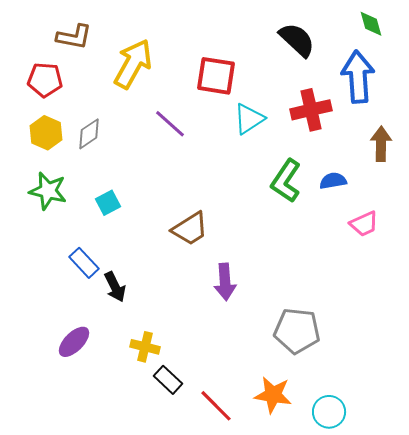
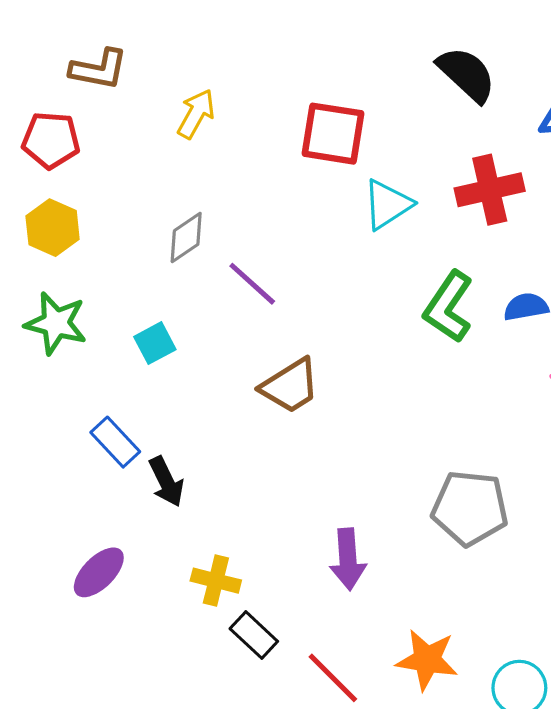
yellow arrow: (133, 64) -> (196, 114), size x0.6
purple line: (170, 124) -> (252, 284), moved
gray diamond: (89, 134) -> (186, 238), moved
purple arrow: (225, 282) -> (348, 559), moved
gray pentagon: (297, 331) -> (470, 508), moved

